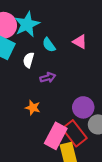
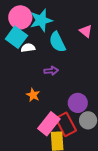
pink triangle: (80, 42) -> (86, 31), moved
cyan semicircle: (49, 45) -> (57, 42), size x1.5
white semicircle: (29, 60) -> (28, 48), moved, turned 56

